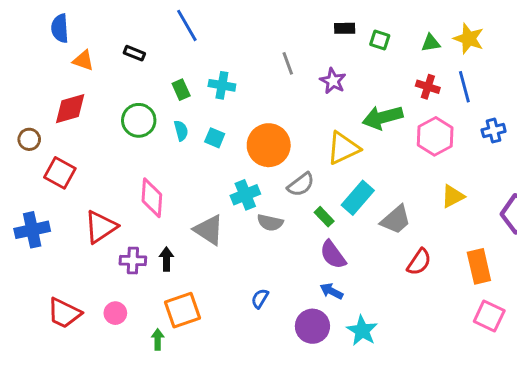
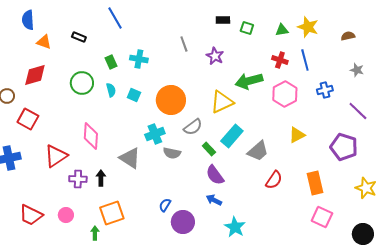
purple circle: (312, 326) -> (183, 222), moved

